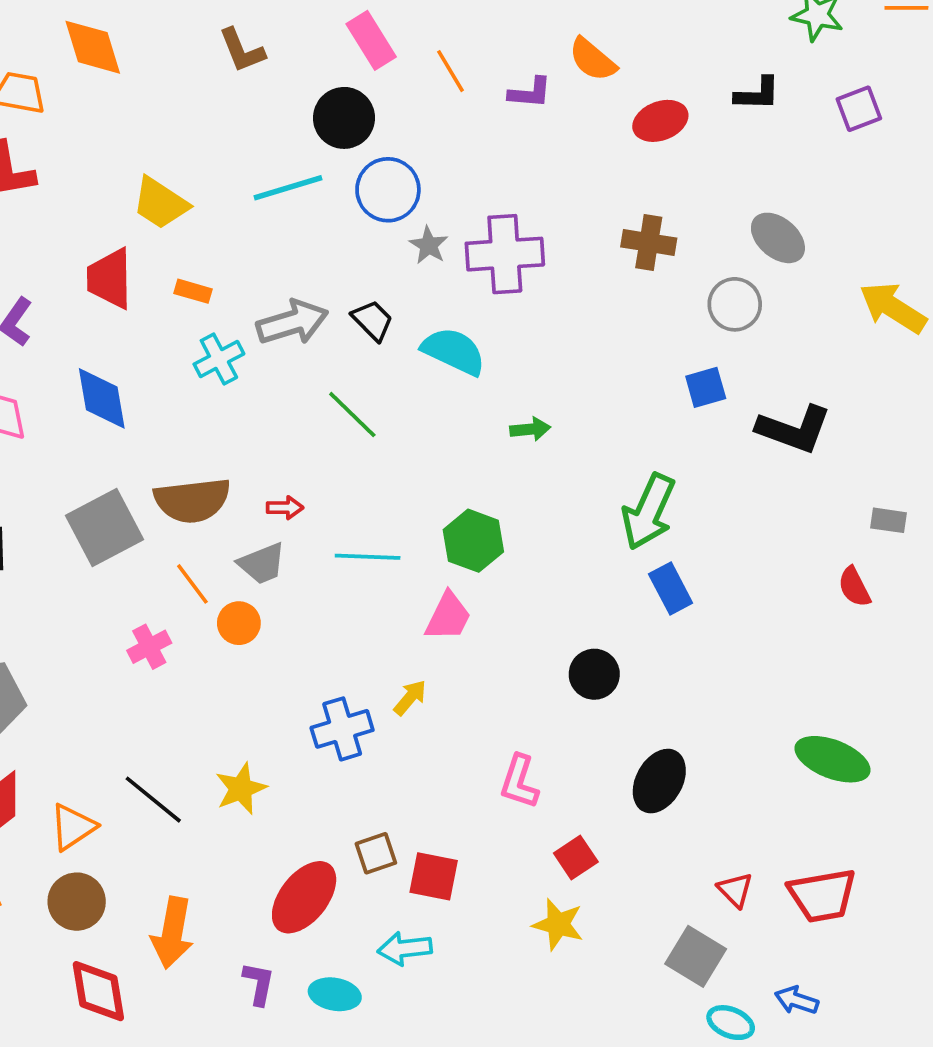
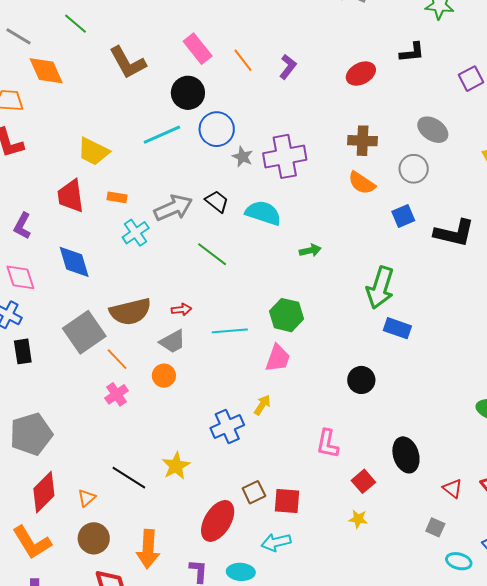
brown L-shape: (242, 50) -> (128, 63), size x1.4
orange semicircle: (593, 59) -> (362, 183), moved
purple L-shape: (530, 93) -> (288, 67), turned -50
purple square: (859, 109) -> (471, 79), moved
orange line: (192, 584) -> (117, 359), moved
blue rectangle: (671, 588) -> (397, 328), turned -36
black ellipse: (659, 781) -> (406, 455), moved, turned -40
orange triangle: (73, 827) -> (87, 498), size x0.7
yellow star: (558, 924) -> (358, 519), size x0.7
gray square: (696, 956) -> (435, 527), size x0.6

